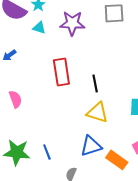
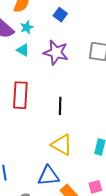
red rectangle: (61, 72) -> (20, 95), moved
black line: (95, 84) -> (60, 106), moved

